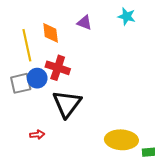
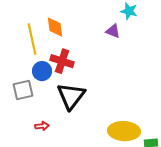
purple triangle: (84, 23) -> (113, 31), moved
gray square: (21, 83) -> (23, 90), moved

